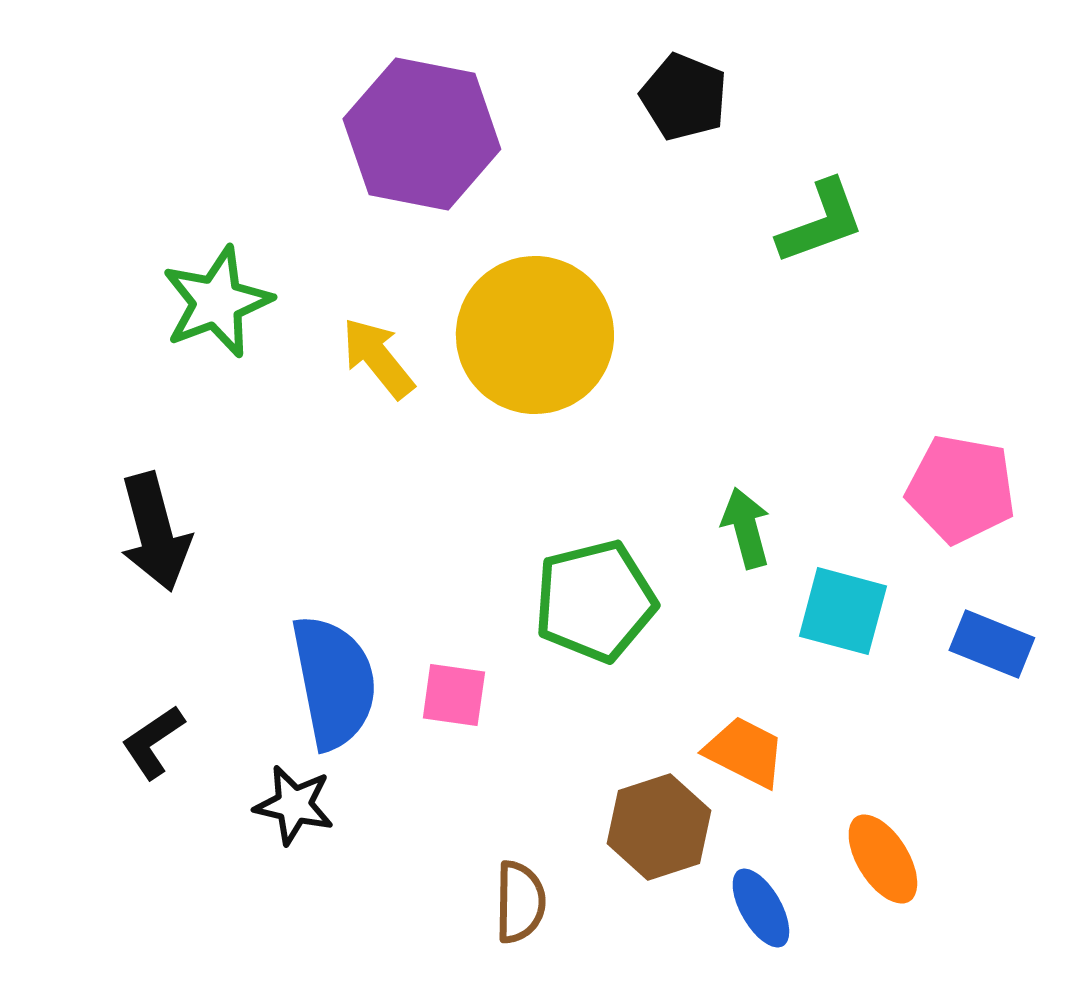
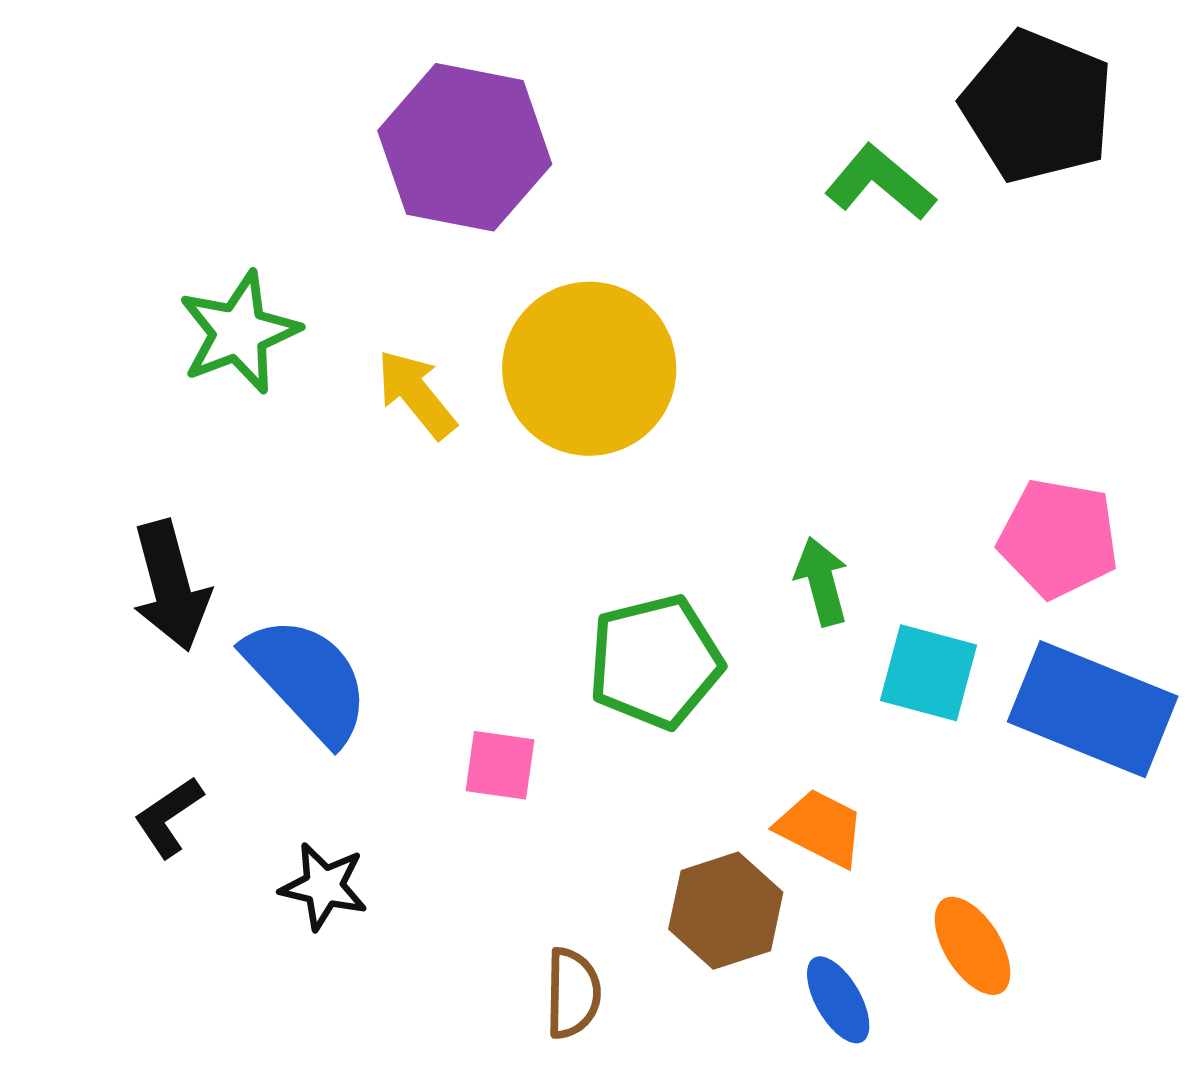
black pentagon: (684, 97) -> (1038, 107), moved, size x1.6
green L-shape: (821, 222) -> (880, 183), moved, turned -120
blue rectangle: (992, 644) -> (1093, 709), size x1.8
blue semicircle: (334, 682) -> (307, 679), moved, turned -32

